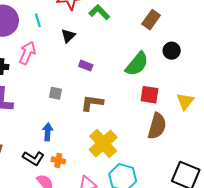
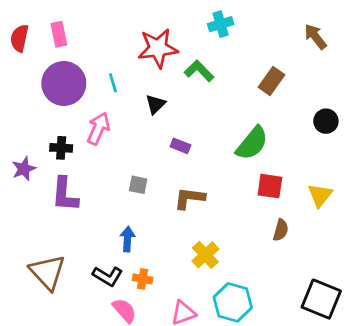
black circle: (172, 51) -> (326, 121), moved
brown semicircle: (157, 126) -> (281, 230), size x0.6
yellow cross: (103, 144) -> (205, 255), size x0.7

